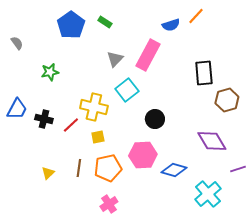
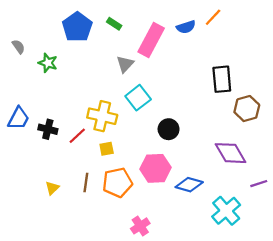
pink rectangle: (148, 55) -> (151, 40), moved
green star: (50, 72) -> (48, 63), moved, turned 30
pink cross: (109, 204) -> (140, 226), moved

